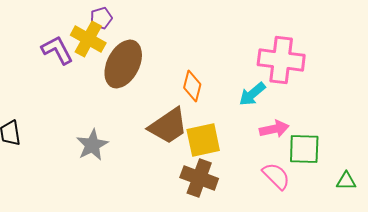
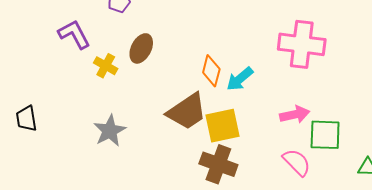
yellow cross: (88, 39) -> (106, 66), moved, size x0.7
brown ellipse: (123, 64) -> (141, 48), size x0.6
cyan arrow: (252, 94) -> (240, 79), moved

